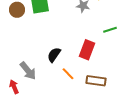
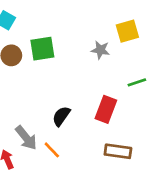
orange line: (68, 74) -> (52, 150), moved

